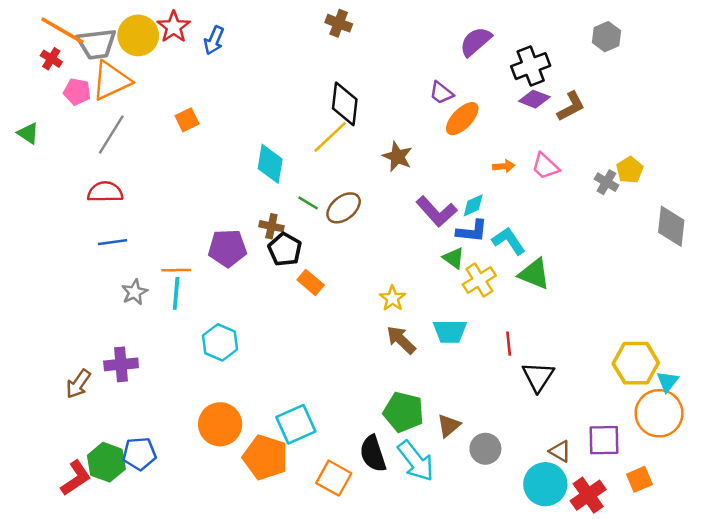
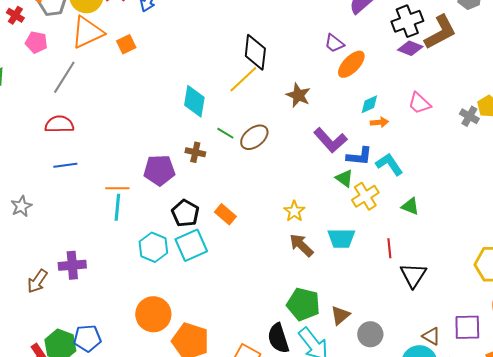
orange triangle: (111, 81) -> (87, 32), moved
brown L-shape: (571, 106) -> (440, 32), moved, size x1.4
orange square: (187, 120) -> (126, 44), moved
orange arrow: (504, 166) -> (379, 122), moved
cyan diamond: (473, 205) -> (369, 104), moved
black pentagon: (285, 249) -> (185, 213), moved
green triangle: (534, 274) -> (410, 206), moved, size x0.7
orange rectangle: (311, 282) -> (225, 214), moved
gray star: (134, 292) -> (21, 206), moved
cyan square: (296, 424) -> (191, 245), moved

